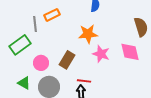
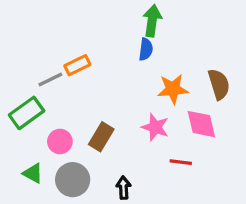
gray line: (35, 24) -> (50, 80), turned 70
orange star: (88, 34) -> (173, 89), moved
red line: (84, 81) -> (181, 162), moved

